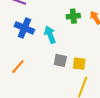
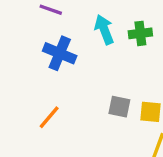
cyan arrow: (50, 35) -> (104, 30), moved

